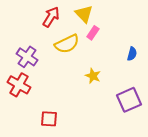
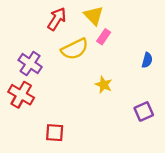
purple square: (129, 100) -> (144, 111), size x0.7

